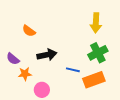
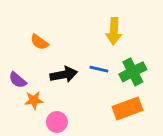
yellow arrow: (96, 23) -> (114, 31), moved
blue line: (73, 70) -> (99, 69), moved

